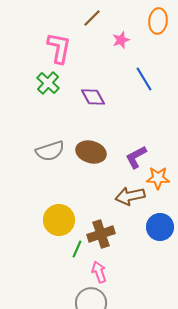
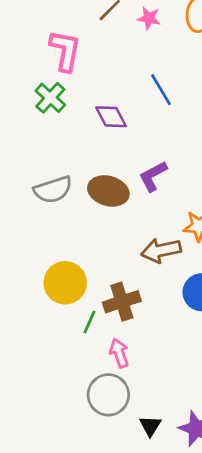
pink star: (121, 40) -> (149, 18), moved, turned 30
blue line: (144, 79) -> (161, 90), moved
purple L-shape: (136, 157) -> (153, 176), moved

